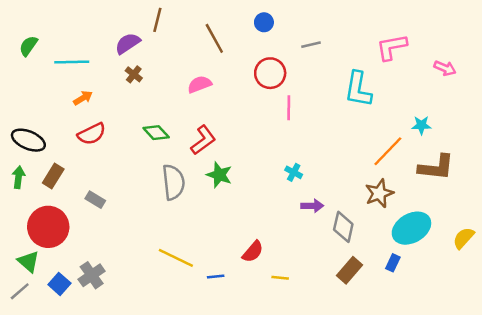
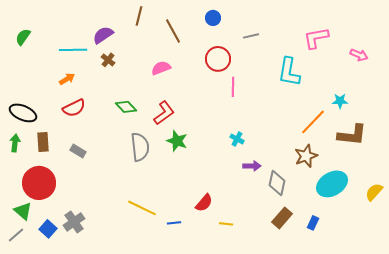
brown line: (157, 20) -> (139, 16), moved
cyan line: (72, 62) -> (73, 50), moved
brown rectangle: (53, 176) -> (43, 142), turned -36
gray rectangle: (95, 200) -> (78, 151), moved
blue rectangle: (393, 263) -> (313, 223), moved

